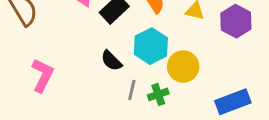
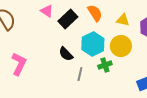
yellow circle: (183, 67) -> (121, 46), moved
green cross: (158, 94) -> (105, 65), moved

